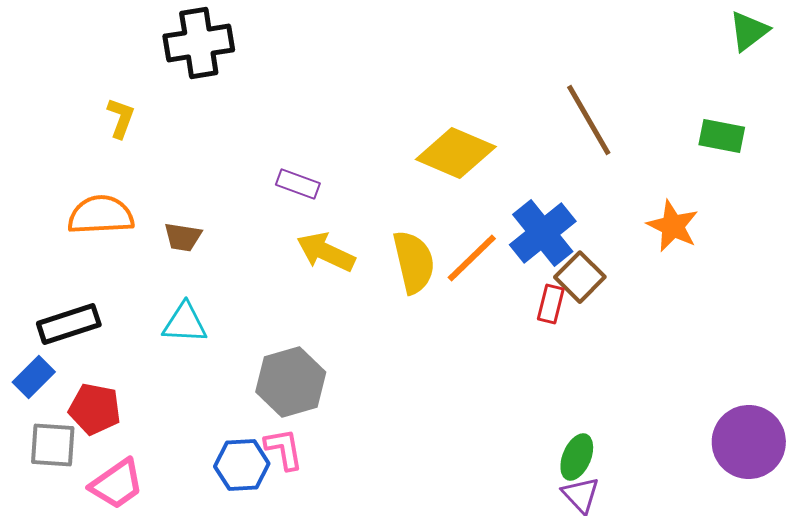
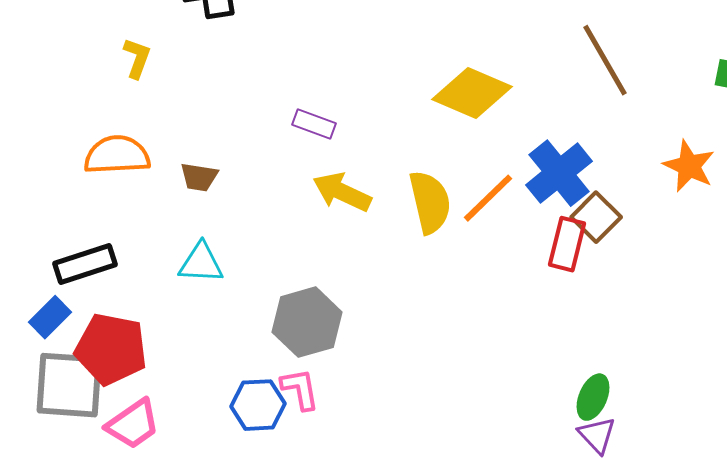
red rectangle: (551, 304) -> (567, 244), size x1.4
red pentagon: (95, 409) -> (111, 349), size x1.4
gray square: (53, 445) -> (69, 385), size x1.5

